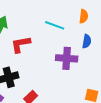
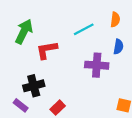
cyan line: (55, 25) -> (84, 29), turned -48

